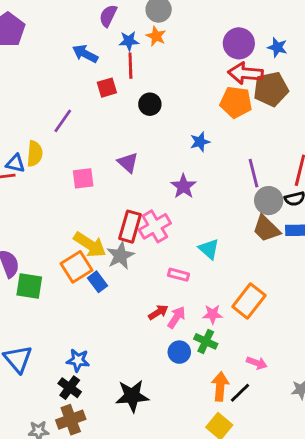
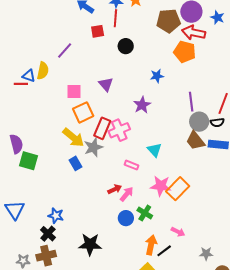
brown pentagon: (271, 89) -> (168, 21), moved
orange square: (77, 267) -> (83, 112), moved
pink star: (213, 314) -> (161, 186), moved, size x1.5

